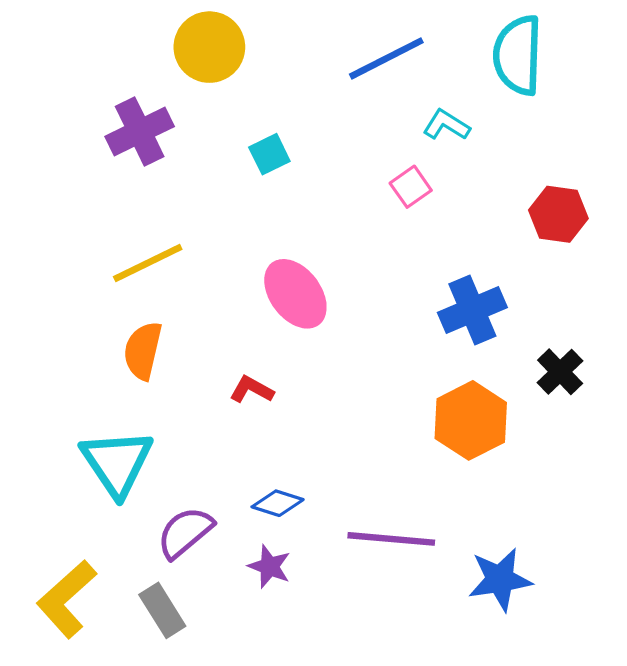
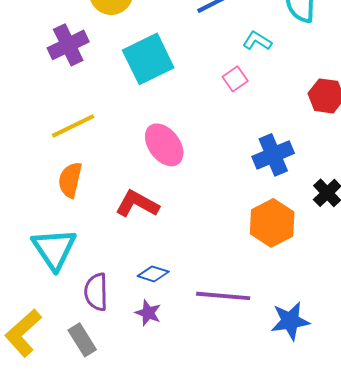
cyan square: (269, 154) -> (148, 59), size x2.0
red L-shape: (252, 390) -> (137, 204), size x1.6
purple semicircle: (185, 532) -> (96, 292), turned -51

